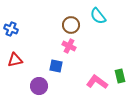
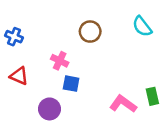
cyan semicircle: (98, 16) -> (142, 26), moved
pink cross: (69, 46) -> (60, 61), moved
red triangle: (15, 60) -> (19, 76), turned 35

